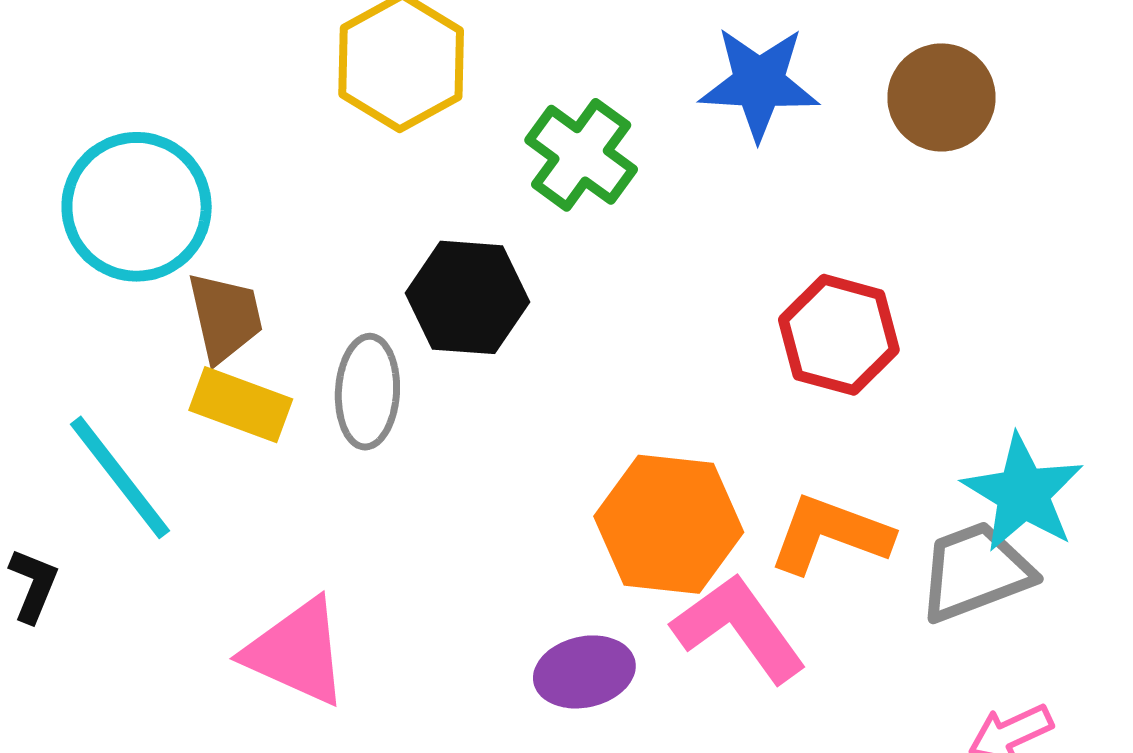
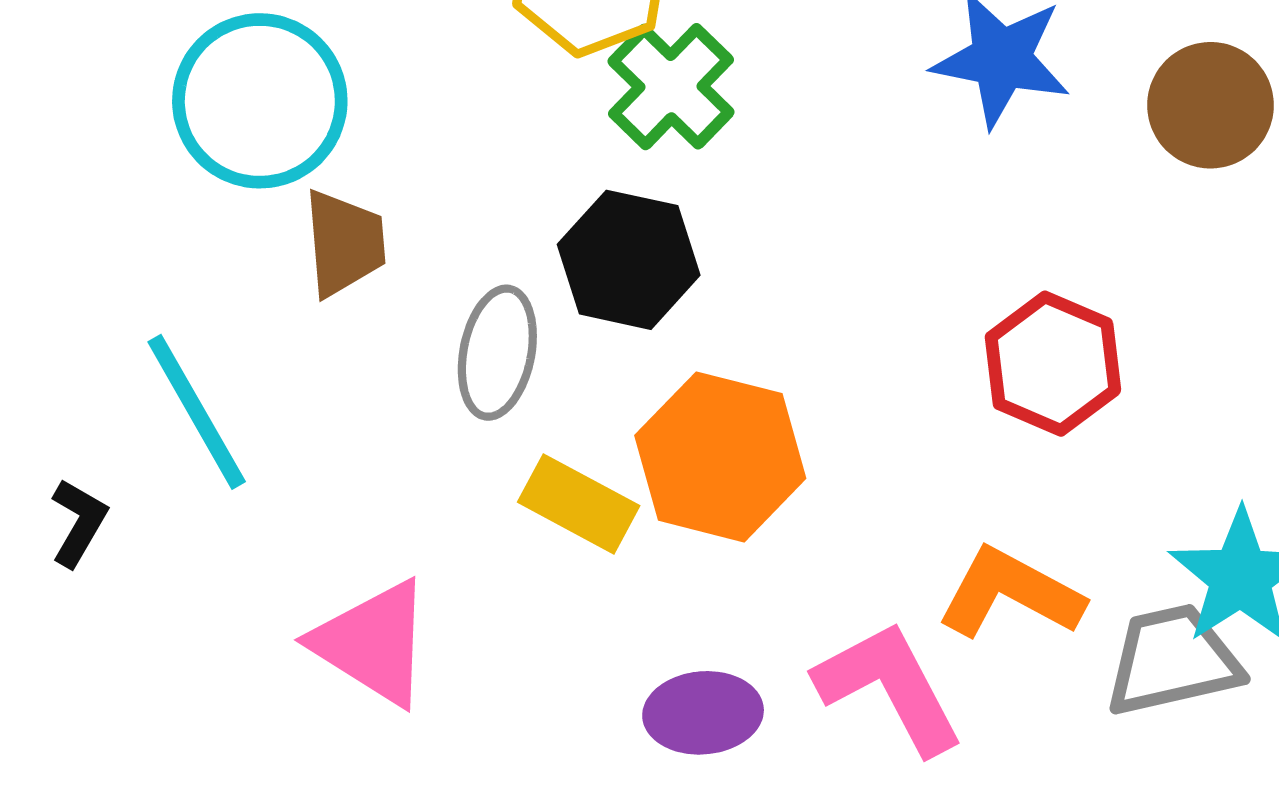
green cross: (581, 155) -> (671, 87), moved
yellow rectangle: (241, 405) -> (579, 504), moved
orange hexagon: (669, 524) -> (720, 457), moved

